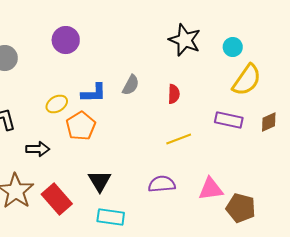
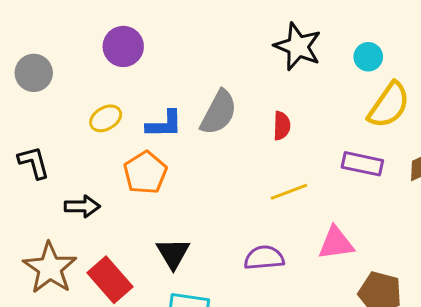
gray semicircle: (131, 85) -> (219, 112), size x1.5
yellow ellipse: (57, 104) -> (106, 118), moved
pink triangle: (211, 189) -> (336, 243), moved

